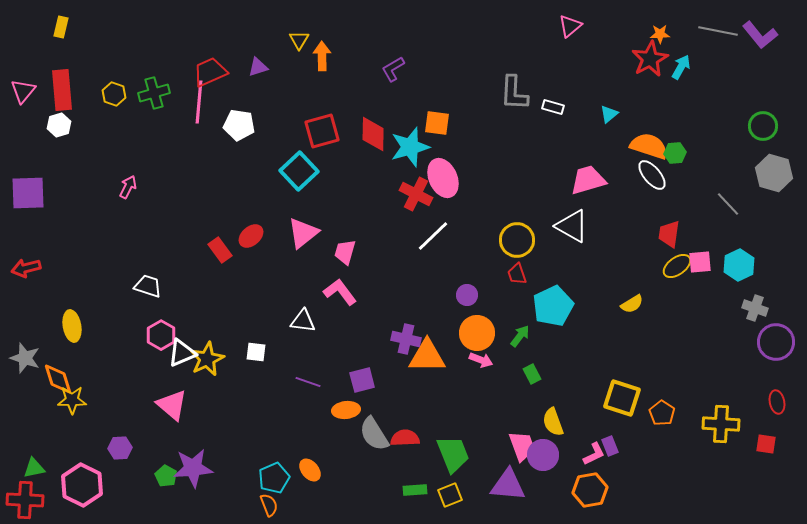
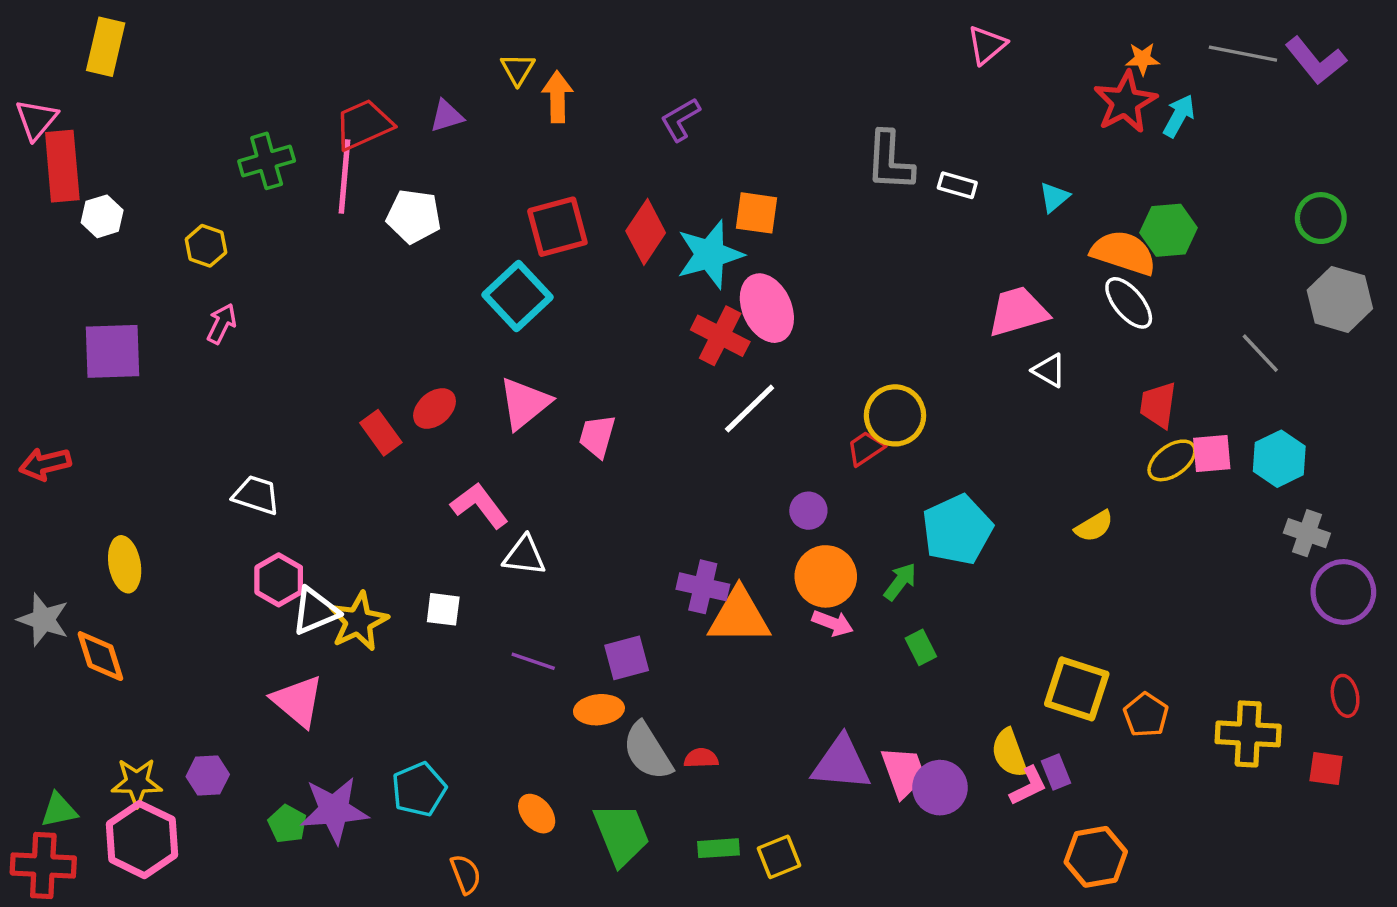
yellow rectangle: (61, 27) -> (106, 47), size x1.5
red rectangle: (62, 90) -> (62, 166), moved
pink triangle: (23, 91) -> (36, 119), moved
yellow hexagon: (114, 94) -> (206, 246), moved
red diamond: (373, 134) -> (646, 232), turned 33
green hexagon: (675, 153) -> (1168, 230), moved, size x1.4
purple square: (28, 193) -> (113, 351), moved
white triangle: (572, 226) -> (1049, 370), moved, size x0.6
red trapezoid: (517, 274) -> (866, 448), moved, turned 75
pink L-shape: (340, 292) -> (480, 505), moved
yellow star: (72, 400) -> (137, 782), moved
yellow semicircle: (553, 422) -> (1009, 753), moved
red semicircle: (405, 438) -> (701, 758), size x0.7
green trapezoid: (453, 454) -> (621, 834), moved
cyan pentagon: (274, 478) -> (419, 789), moved
purple triangle: (508, 485) -> (841, 763), moved
orange hexagon: (590, 490) -> (1096, 857), moved

